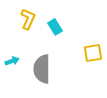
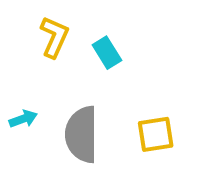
yellow square: (93, 53) -> (156, 134), moved

